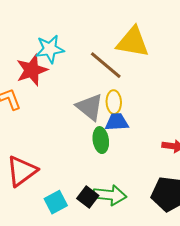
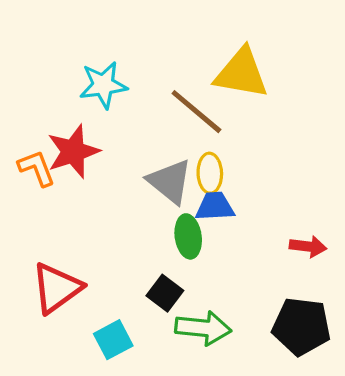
red star: (32, 70) -> (73, 152), moved
black square: (88, 197) -> (165, 293), moved

